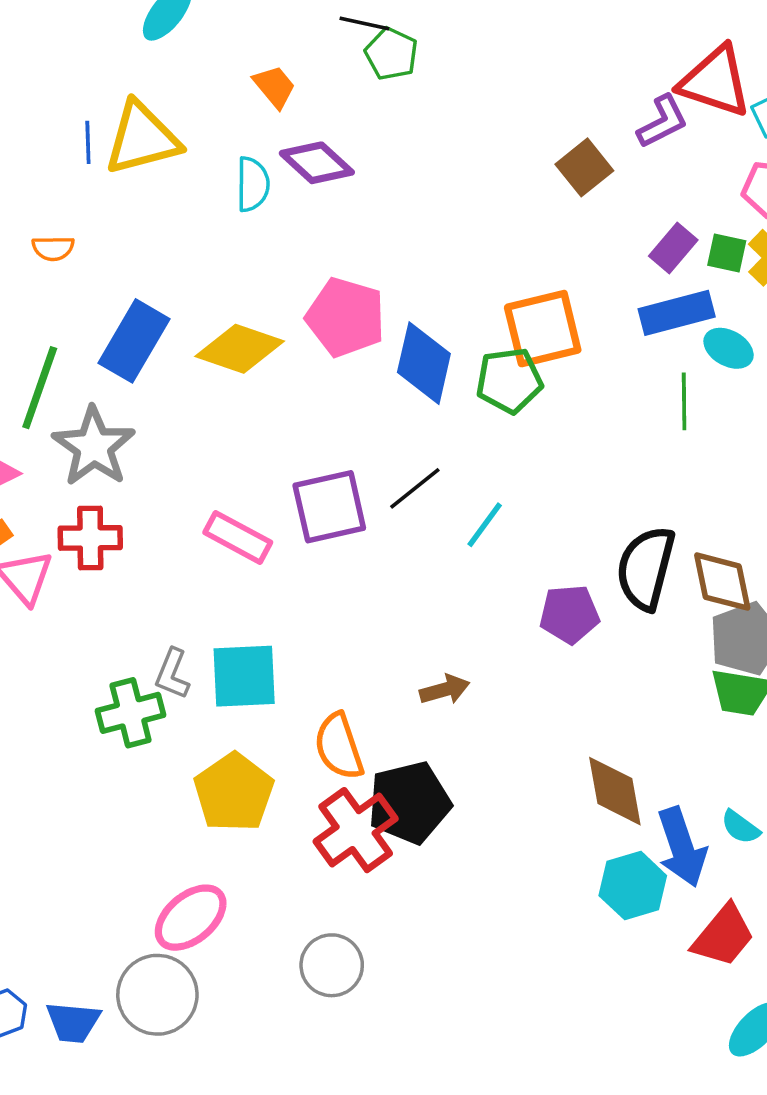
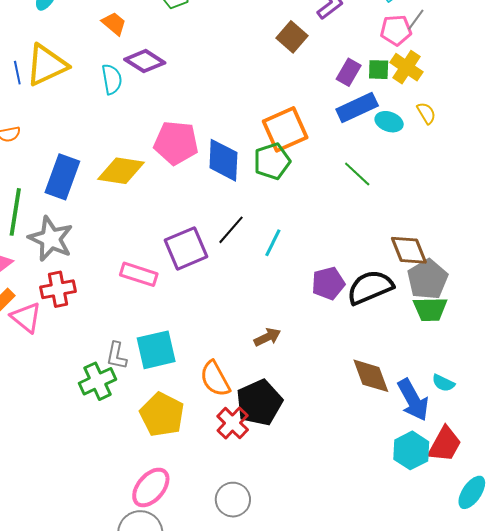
green line: (684, 401) -> (357, 174), moved, turned -36
black semicircle: (646, 568) -> (370, 287), moved, turned 63
red cross: (356, 830) -> (233, 423), size x0.7
cyan hexagon: (633, 886) -> (411, 450), moved

